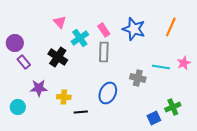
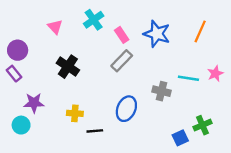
pink triangle: (60, 22) -> (55, 27), moved
cyan cross: (80, 38) -> (94, 20), moved
gray rectangle: (104, 52) -> (122, 61), turned 42
purple rectangle: (24, 62) -> (14, 74), moved
purple star: (39, 88) -> (34, 103), moved

